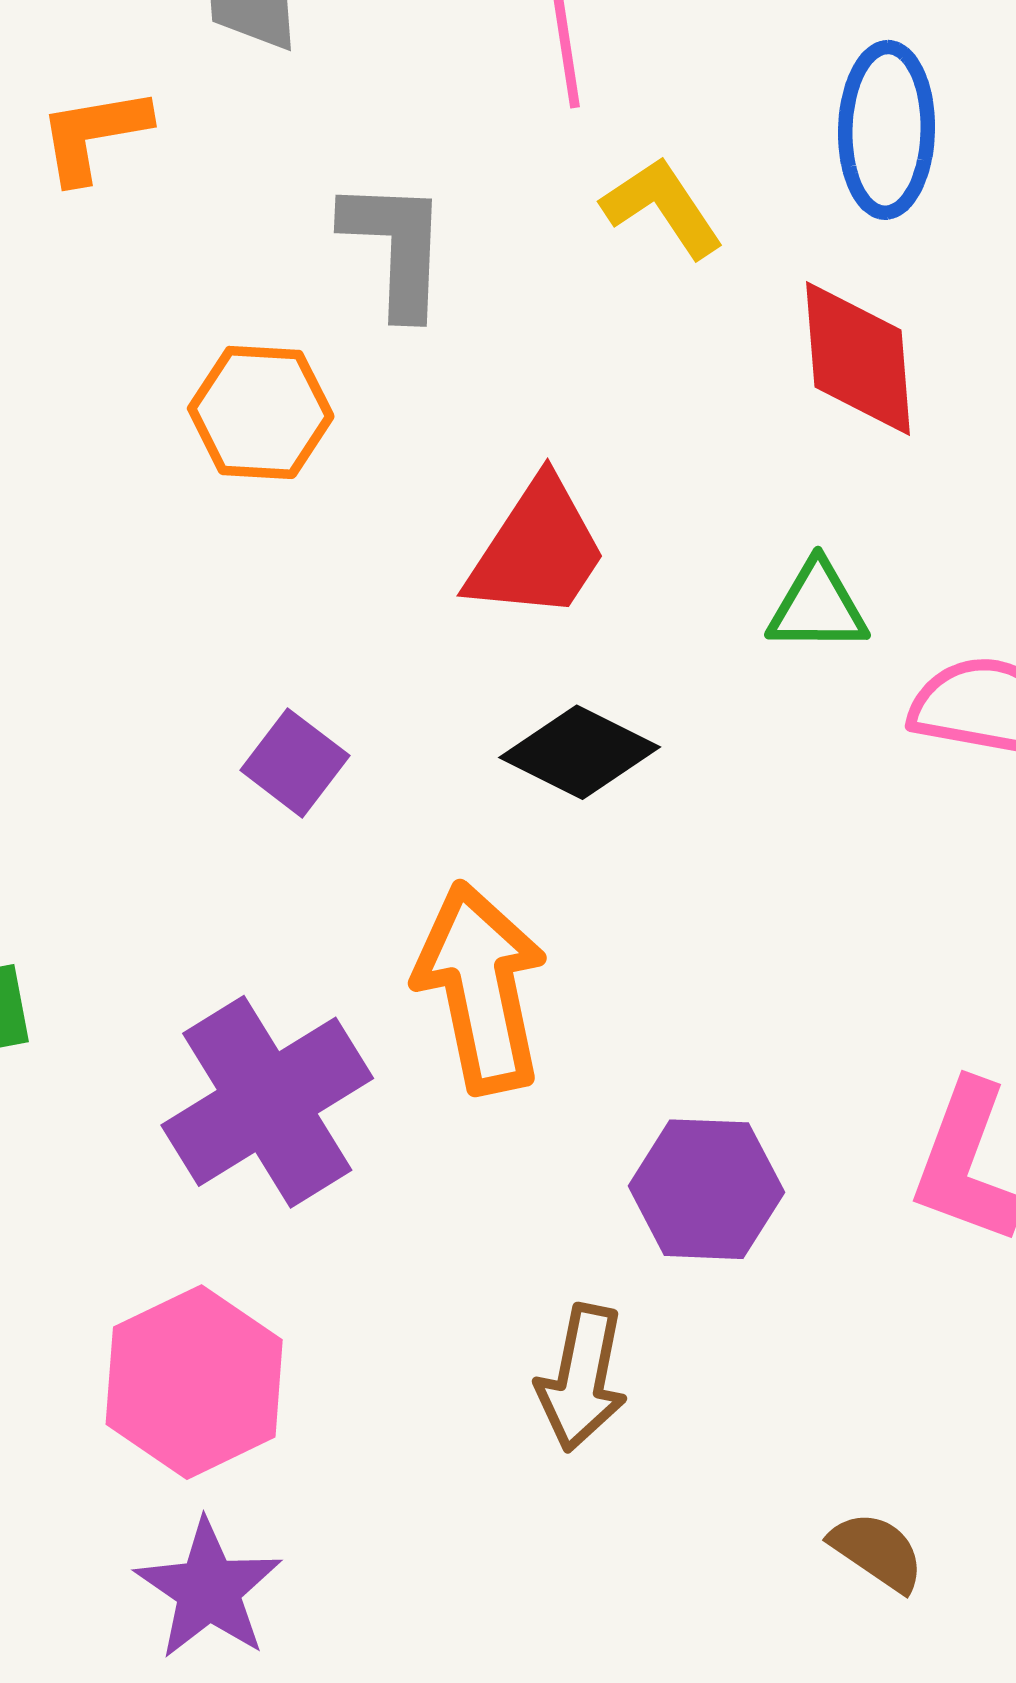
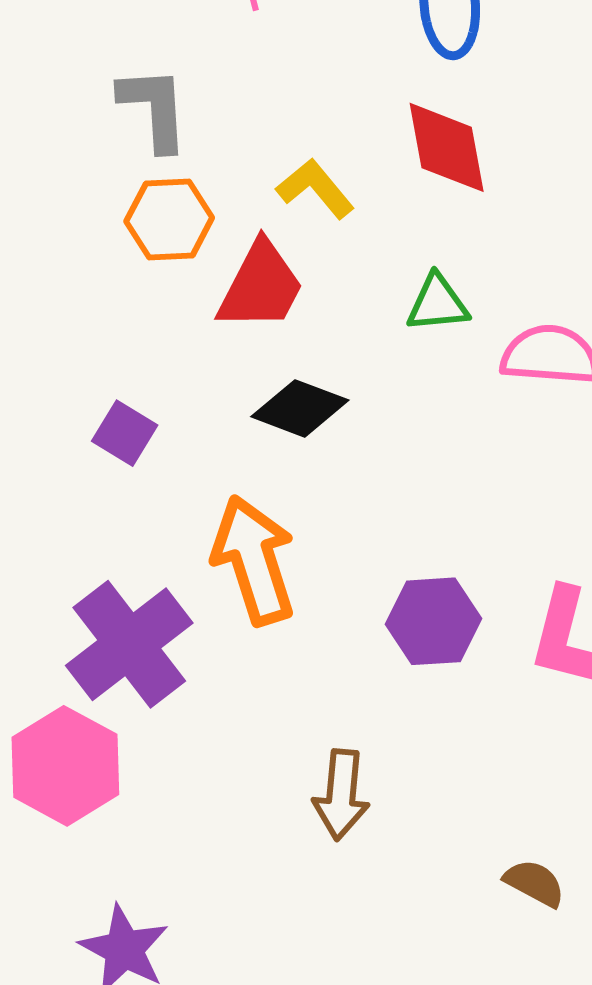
yellow L-shape: (663, 207) -> (315, 189), moved
orange hexagon: (261, 412) -> (169, 219), moved
purple hexagon: (706, 1189) -> (433, 621), moved
pink hexagon: (194, 1382) -> (65, 766), moved

